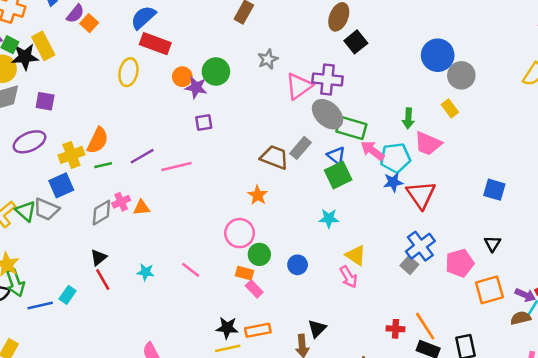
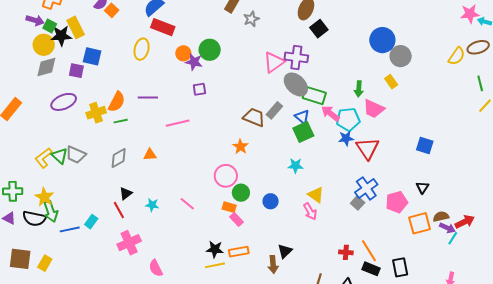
gray star: (268, 59) -> (251, 19), moved
purple line: (142, 156) -> (148, 97), moved, turned 30
blue square: (61, 185) -> (92, 56), moved, turned 36
pink cross: (121, 202) -> (129, 243), moved, size x1.6
black triangle: (99, 257) -> (126, 193), moved
brown semicircle: (521, 318) -> (441, 217), moved

